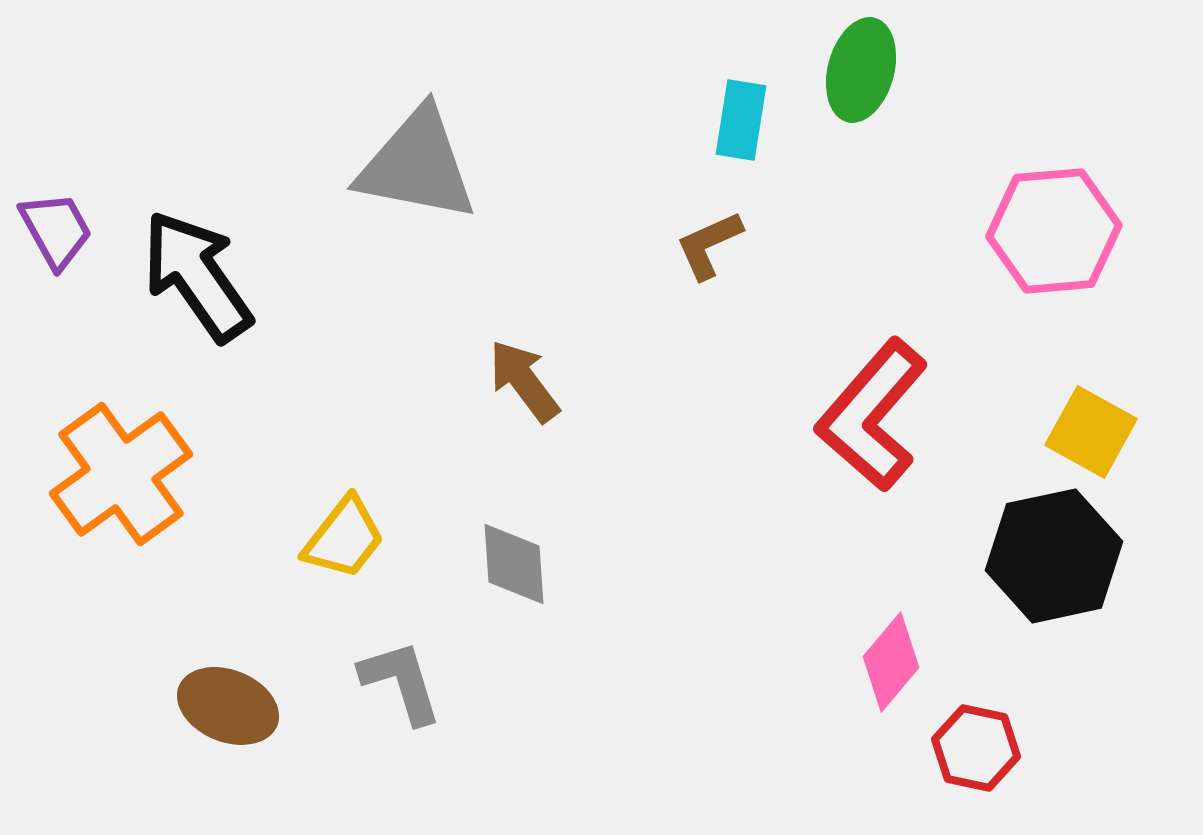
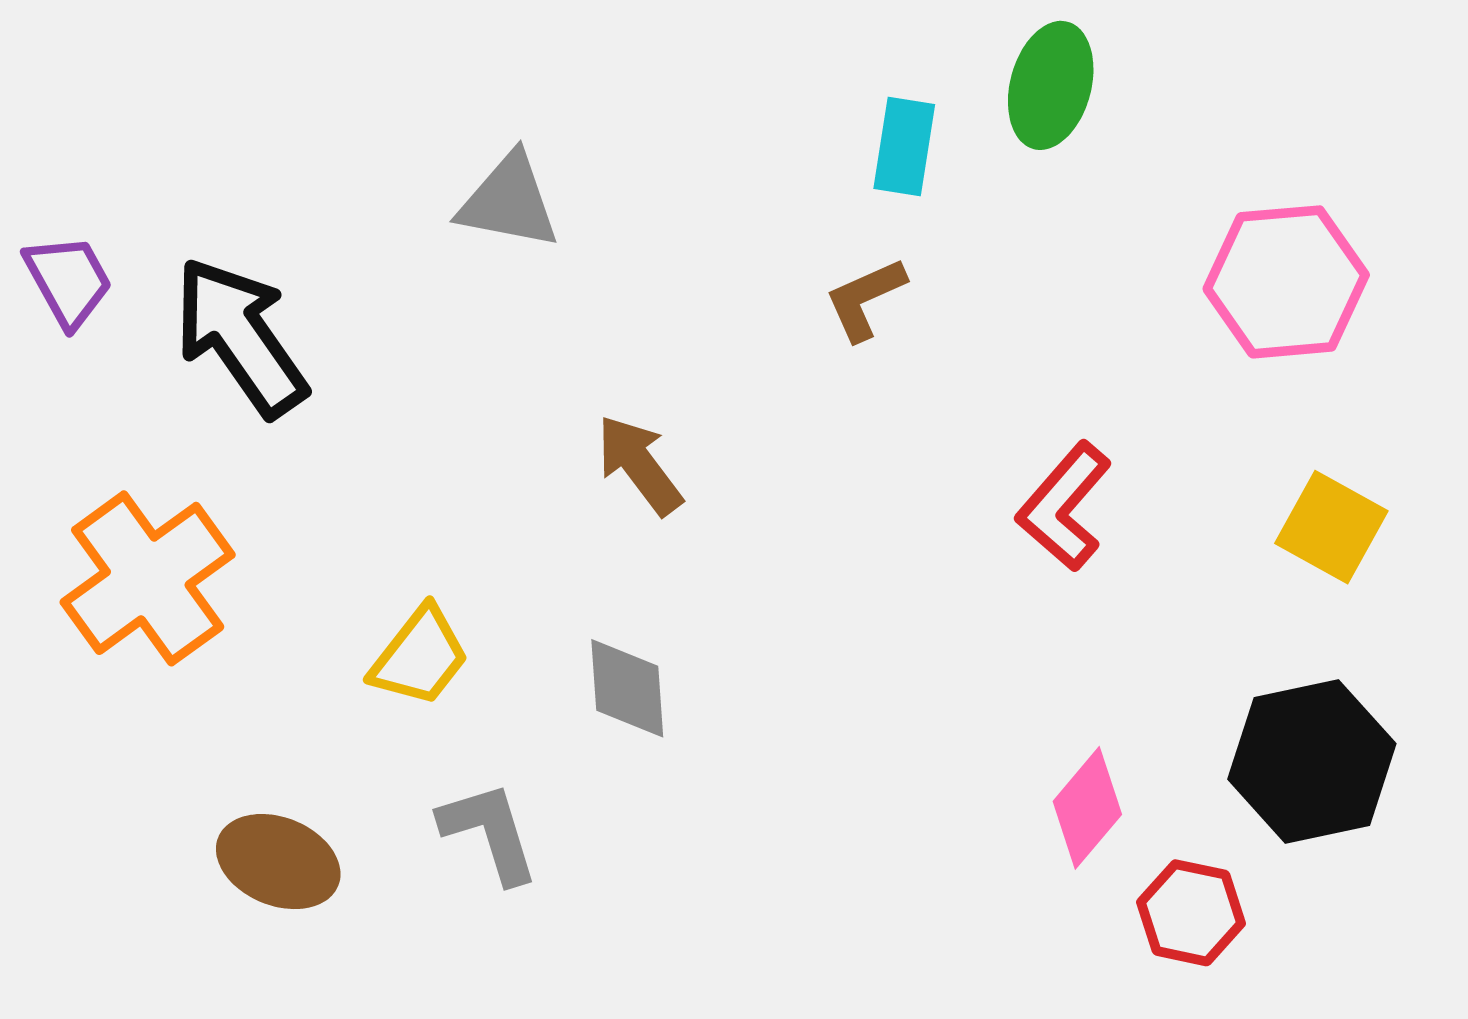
gray triangle: (417, 165) -> (509, 201), size x0.7
red L-shape: (872, 415) -> (1064, 506), size x0.7
black hexagon: (1054, 556) -> (1312, 761), moved

